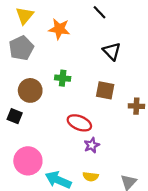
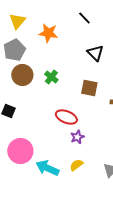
green cross: (63, 78) -> (51, 77), turned 32
brown circle: (30, 90) -> (22, 75), moved
yellow semicircle: (91, 177) -> (76, 165), turned 136

